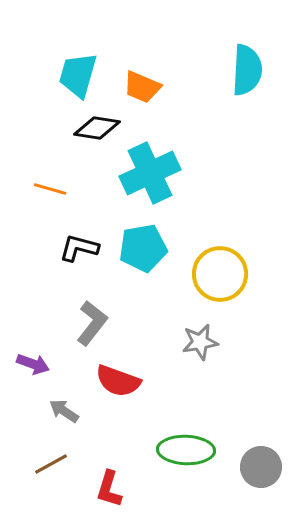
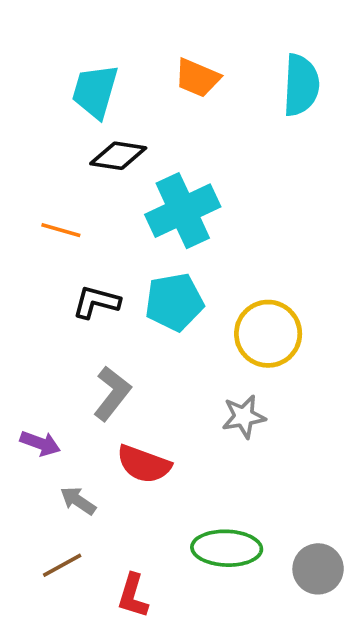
orange trapezoid: (142, 87) -> (197, 78), moved

